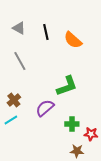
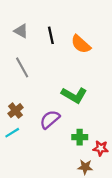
green L-shape: (67, 86) -> (74, 95), turned 50

